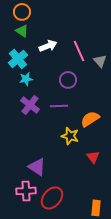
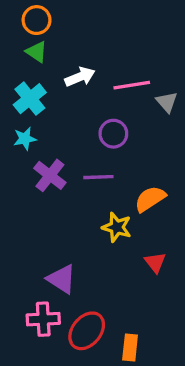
pink line: (79, 51) -> (132, 85), turned -75
cyan star: (26, 79) -> (25, 139), moved
orange rectangle: (96, 208) -> (130, 348), moved

